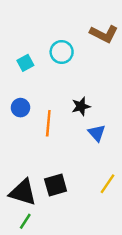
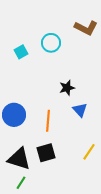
blue circle: (20, 108) -> (14, 115), moved, size x1.5
orange line: (48, 123) -> (48, 121), moved

